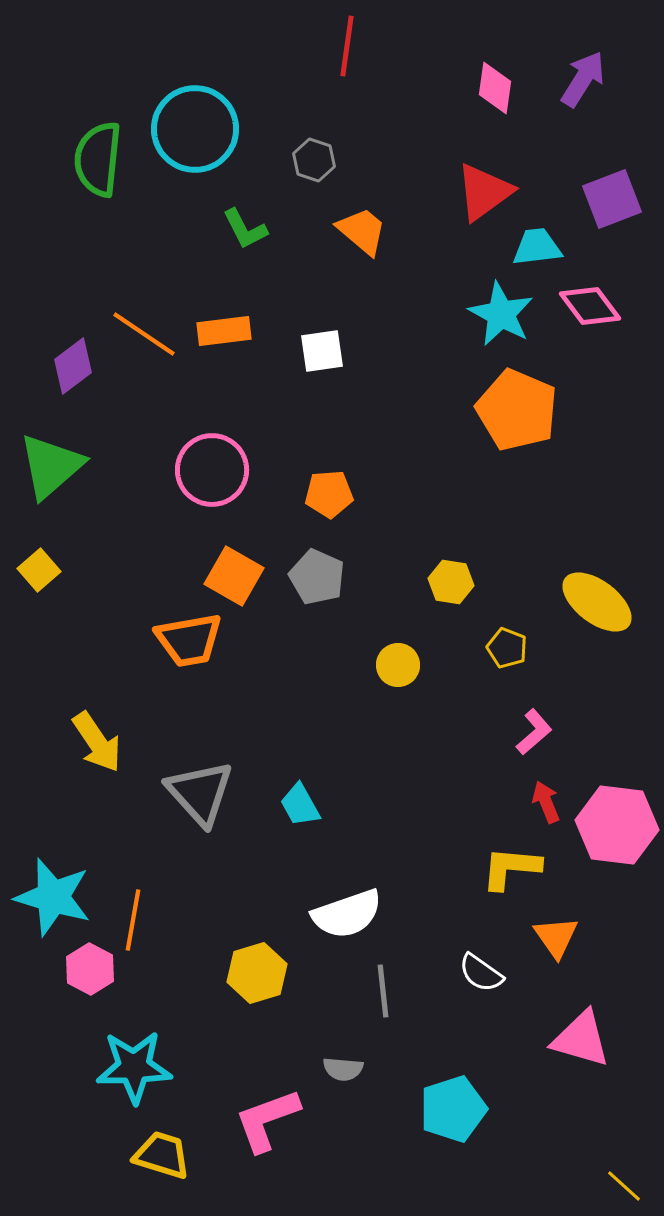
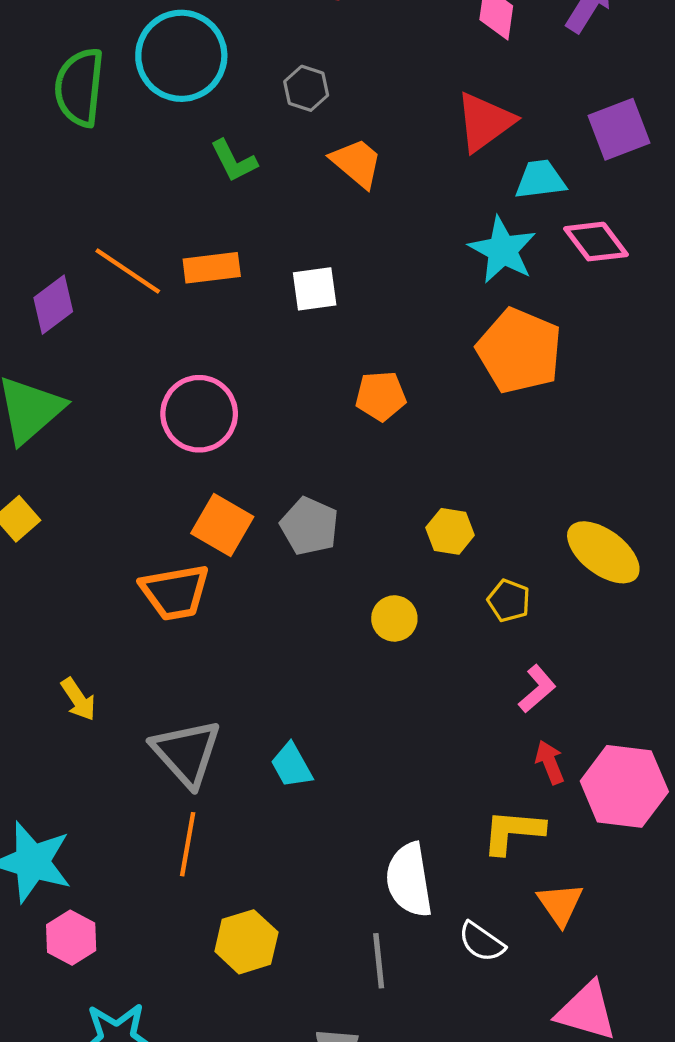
orange pentagon: (329, 494) -> (381, 396), moved
yellow arrow: (97, 742) -> (78, 699), size x0.7
white semicircle: (347, 914) -> (409, 880), moved, turned 100
orange line: (133, 920) -> (188, 844), moved

